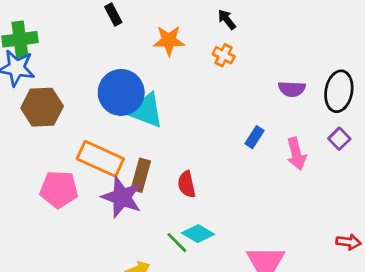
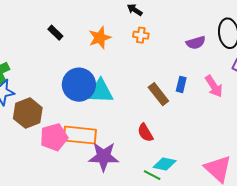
brown rectangle: (141, 175) -> (158, 94), moved, turned -35
pink pentagon: (59, 189) -> (54, 137), moved

